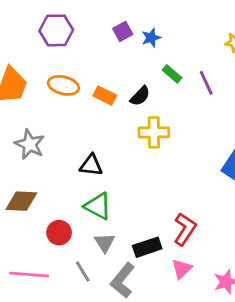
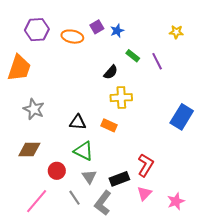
purple hexagon: (56, 30) -> (37, 30), moved
orange ellipse: (63, 85) -> (72, 37), moved
orange rectangle: (105, 96) -> (109, 125), moved
pink line: (29, 274) -> (37, 201), turned -52

